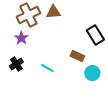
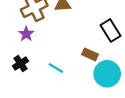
cyan circle: (92, 73) -> (107, 74), size x1.5

